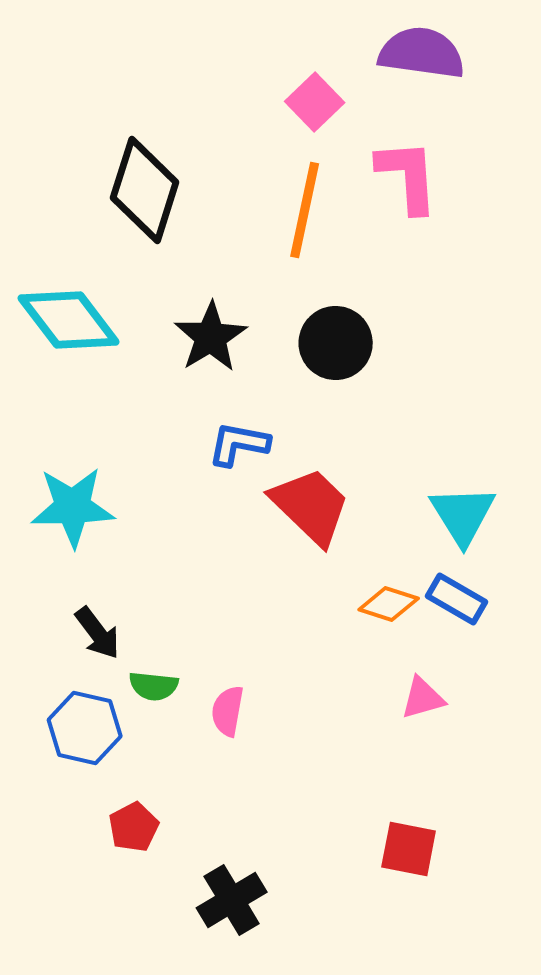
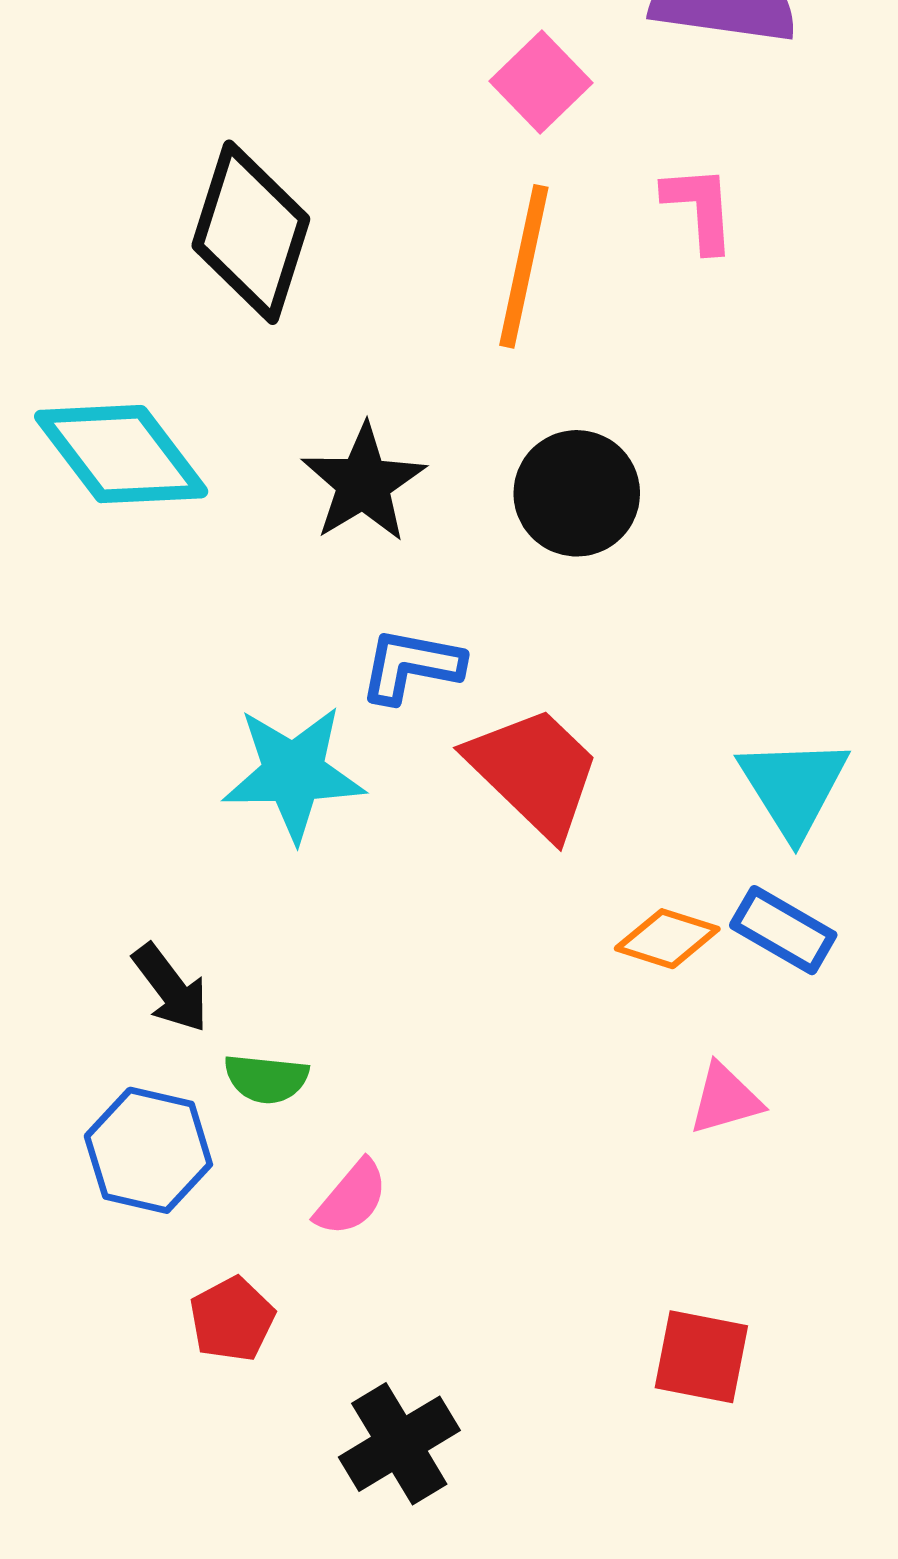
pink L-shape: (408, 176) -> (700, 208), size x0.7
cyan star: (73, 507) -> (293, 773), moved
pink semicircle: (228, 711) -> (352, 1198), moved, turned -150

